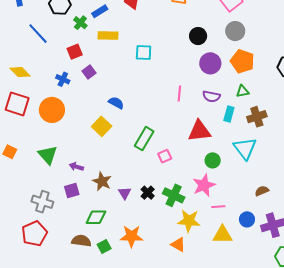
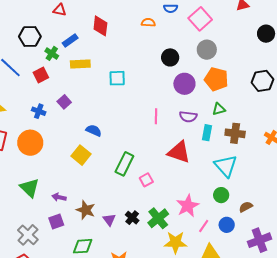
red square: (75, 52) -> (41, 75), moved
brown cross: (257, 117) -> (235, 133), turned 30
red triangle: (199, 131) -> (179, 152), turned 30
green circle: (213, 160) -> (221, 195), moved
green cross: (174, 195) -> (158, 218), turned 30
gray cross: (42, 202) -> (28, 235), turned 30
pink line: (218, 207) -> (204, 226), turned -48
blue circle: (247, 219) -> (227, 225), moved

